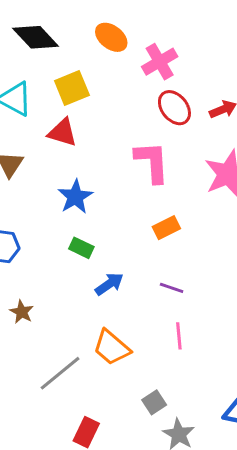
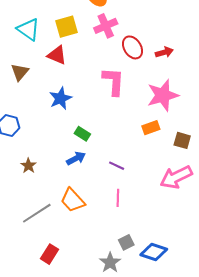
pink cross: (160, 62) -> (106, 26), moved
orange rectangle: (166, 228) -> (151, 128), moved
green rectangle: (81, 248) -> (82, 134), moved
brown star: (22, 312) -> (29, 166), moved
gray square: (154, 402) -> (126, 242), moved

